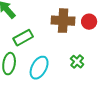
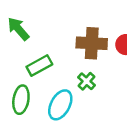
green cross: (77, 62) -> (87, 81), moved

